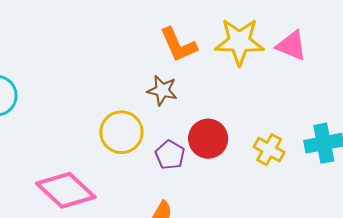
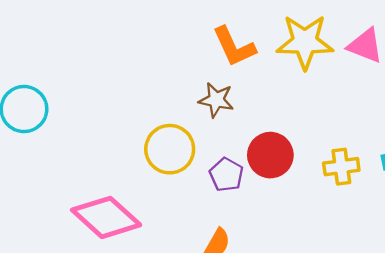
yellow cross: (269, 150) -> (341, 167), turned -36

